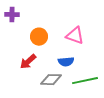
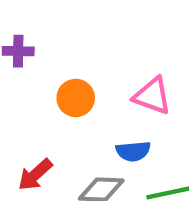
red arrow: (28, 62) -> (35, 175), moved

